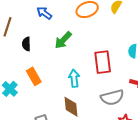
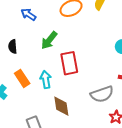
red rectangle: (103, 62) -> (69, 63), moved
cyan arrow: (74, 78) -> (46, 79), moved

